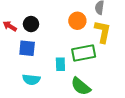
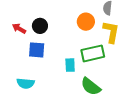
cyan semicircle: (31, 80) -> (26, 83), moved

